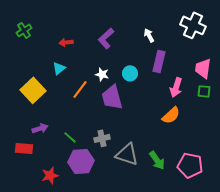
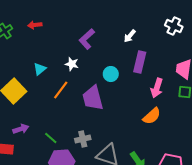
white cross: (193, 25) -> (174, 26), size x0.7
white arrow: (149, 35) -> (130, 36), turned -112
red arrow: (66, 42) -> (35, 25), moved
white star: (102, 74) -> (72, 64), moved

